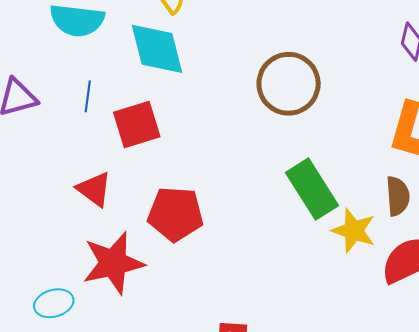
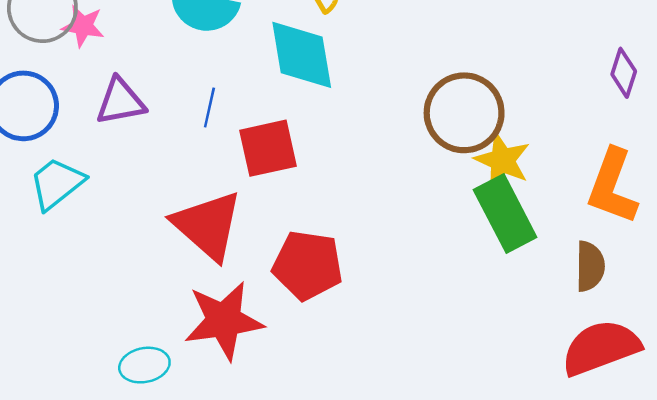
red triangle: (94, 189) -> (208, 225), size x1.6
green rectangle: (312, 189) -> (505, 213), moved
yellow star: (354, 231) -> (502, 160), moved

